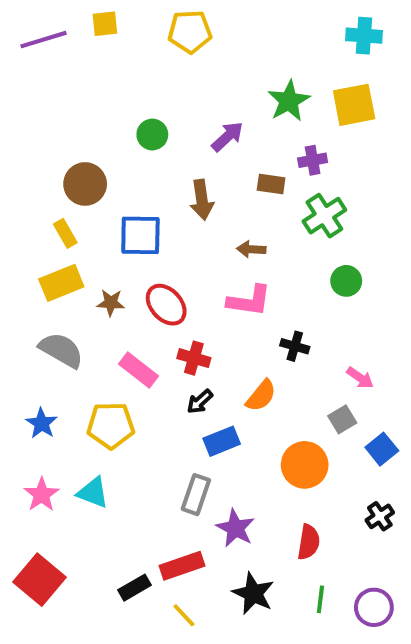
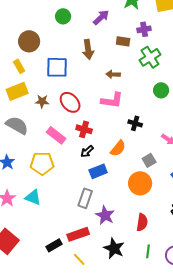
gray square: (342, 419) -> (149, 160), moved

